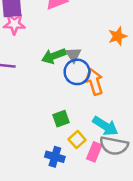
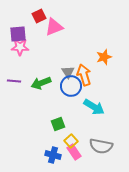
green arrow: (54, 56) -> (41, 83), moved
orange arrow: (94, 82) -> (84, 75), moved
cyan arrow: (105, 126) -> (94, 107), moved
pink rectangle: (94, 152) -> (74, 152), moved, turned -56

